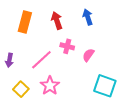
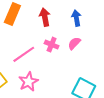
pink semicircle: (88, 55) -> (74, 43), moved

